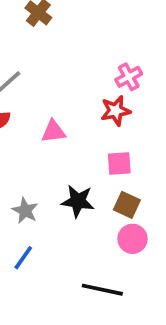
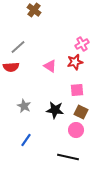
pink triangle: (53, 131) -> (50, 66), moved, turned 40
gray star: (25, 211) -> (24, 106), moved
pink circle: (132, 239) -> (76, 130), moved

